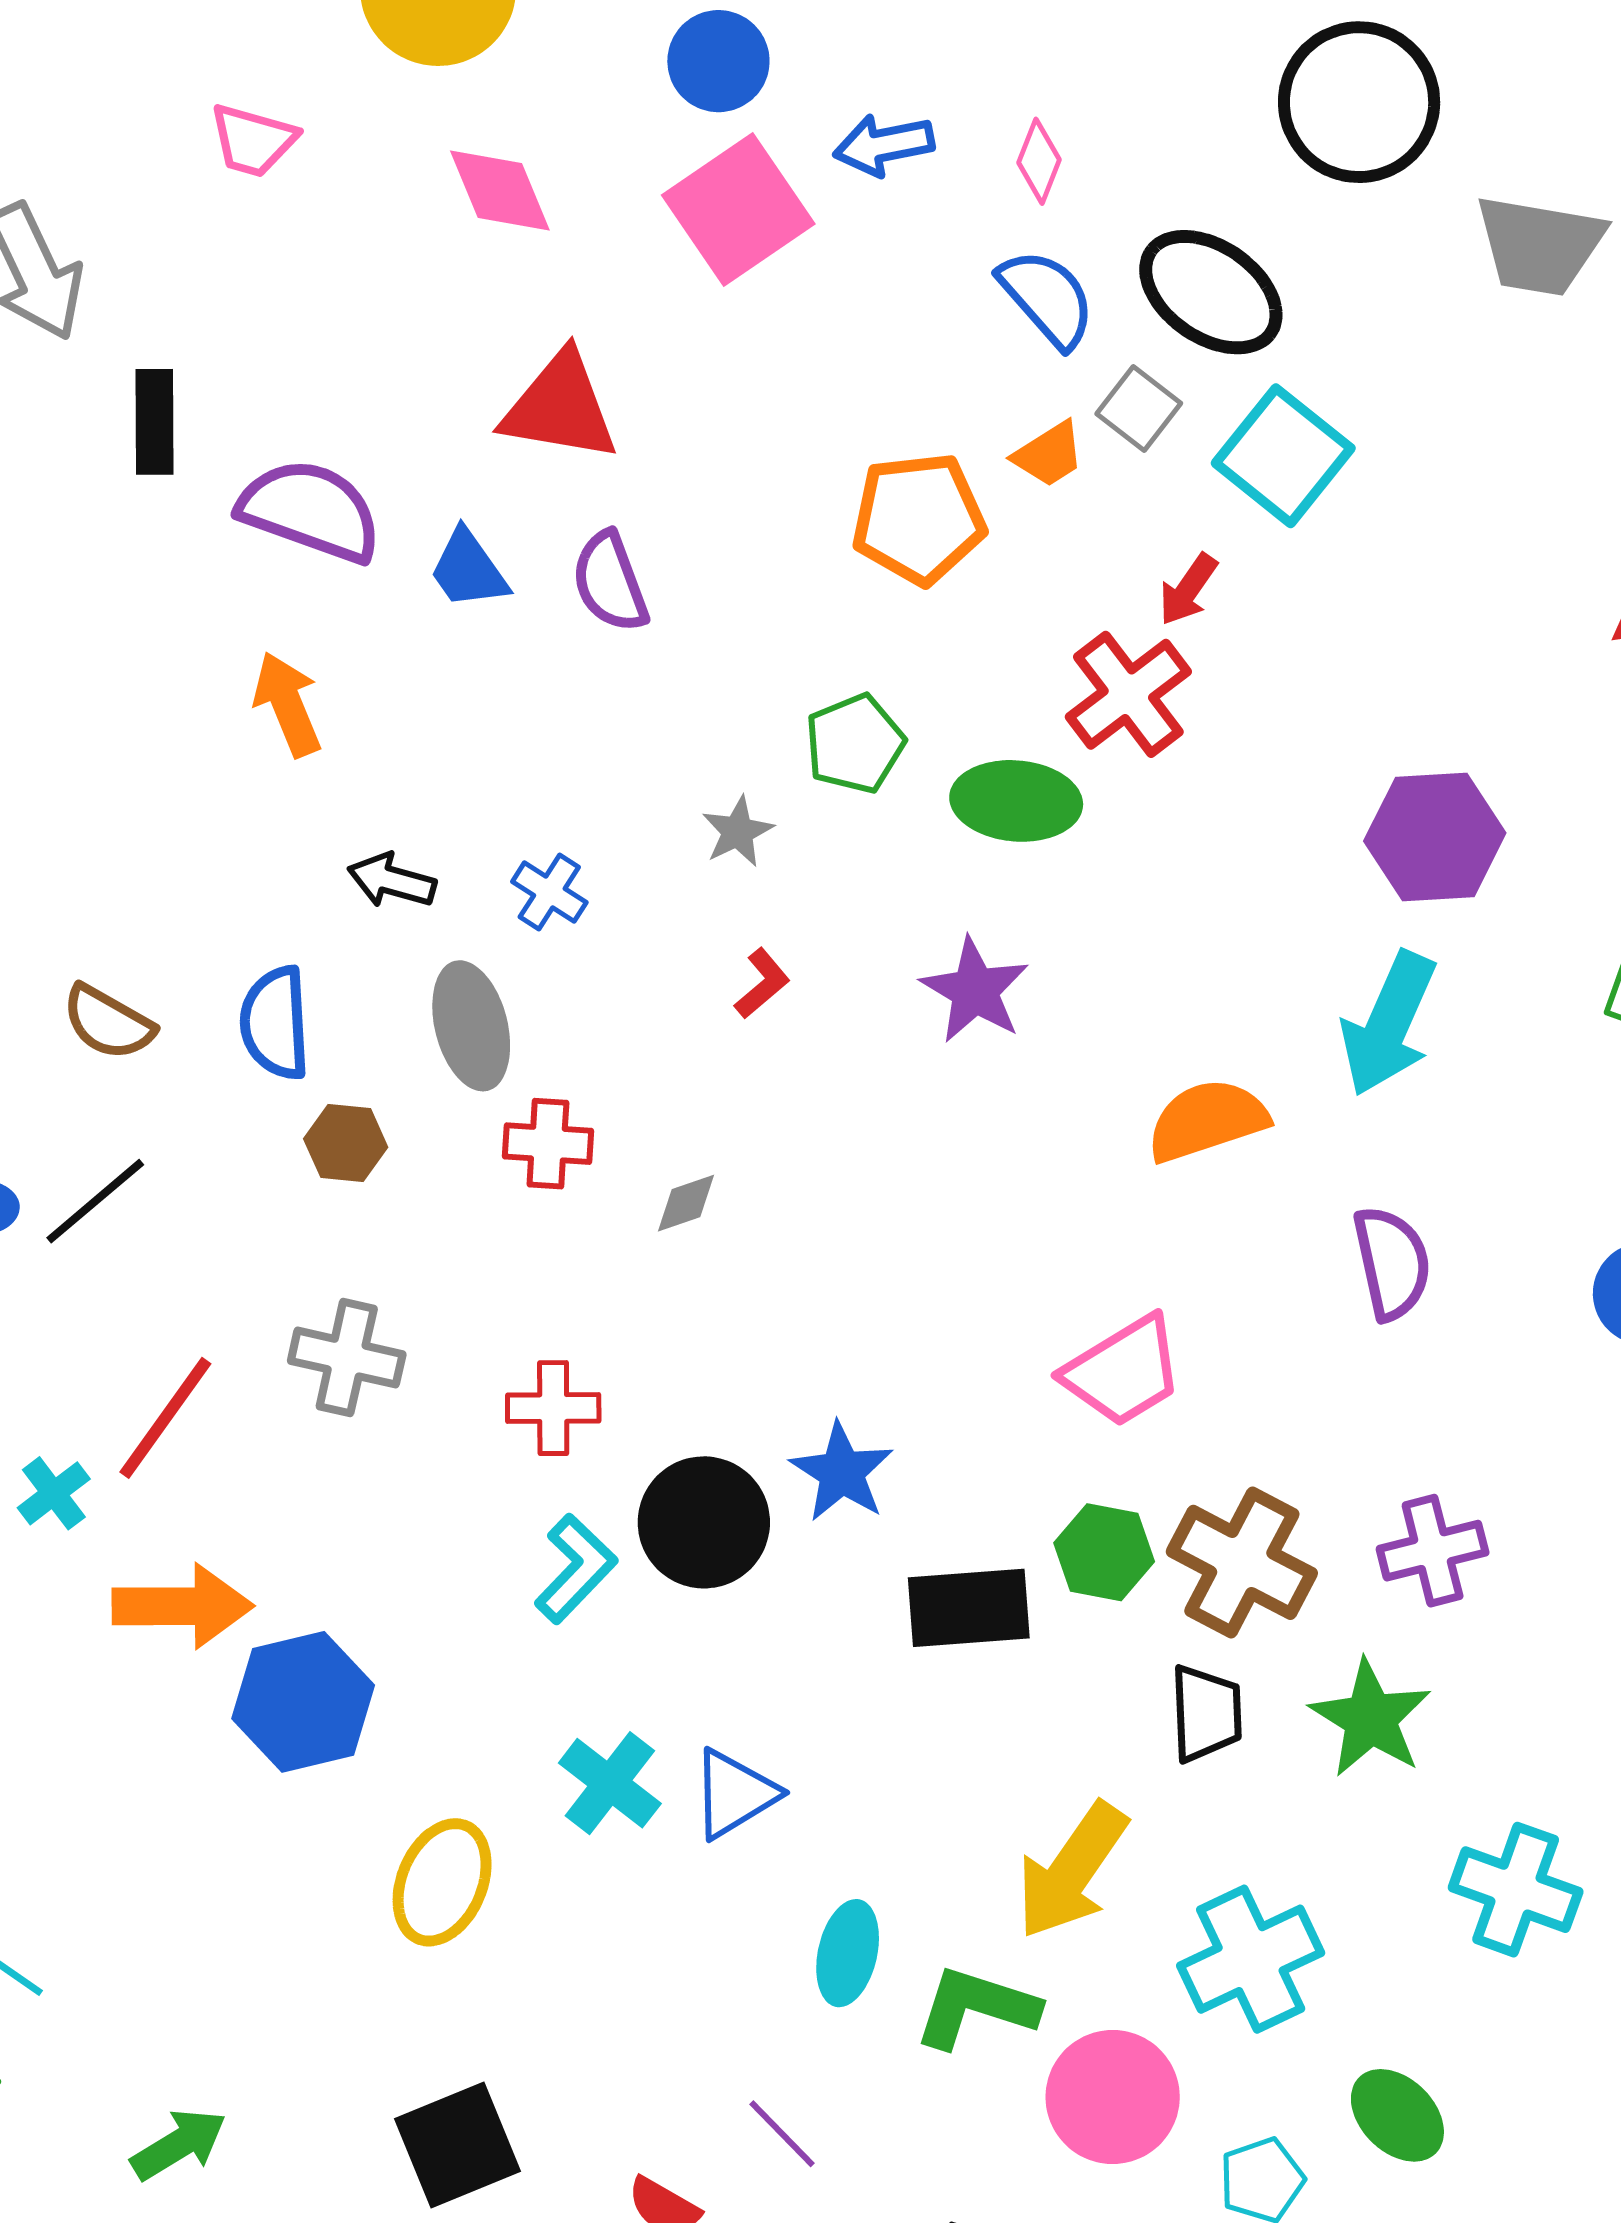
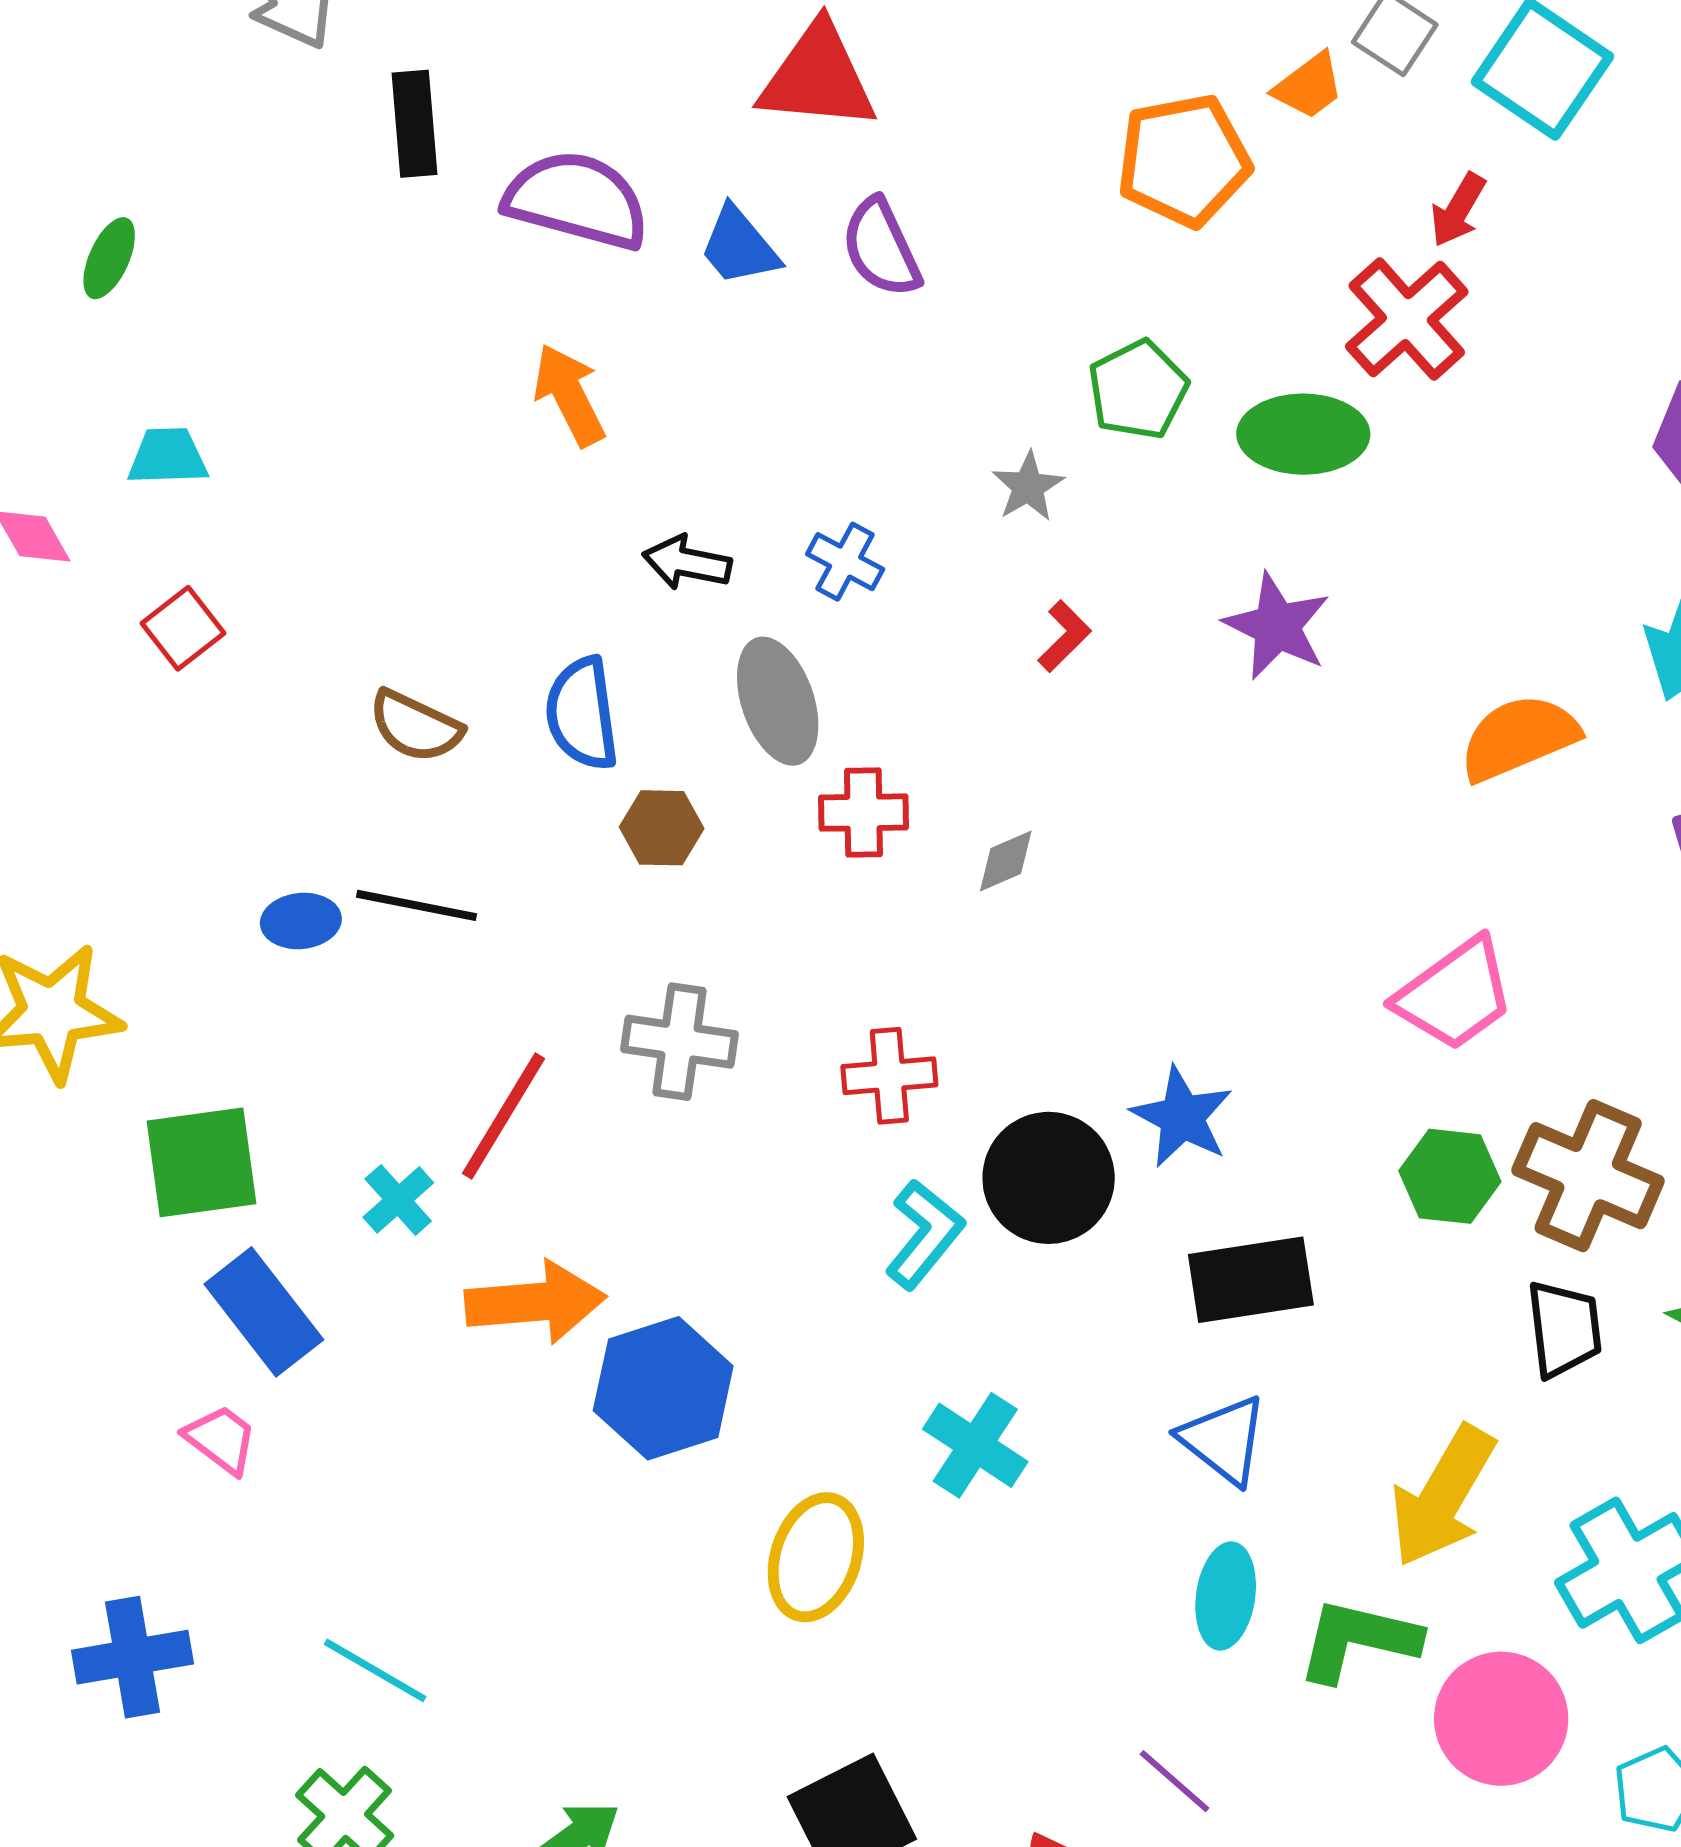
black line: (95, 1201) -> (417, 905), turned 56
black rectangle: (969, 1608) -> (1251, 1280), moved
blue triangle: (734, 1794) -> (1224, 1440), moved, turned -46

